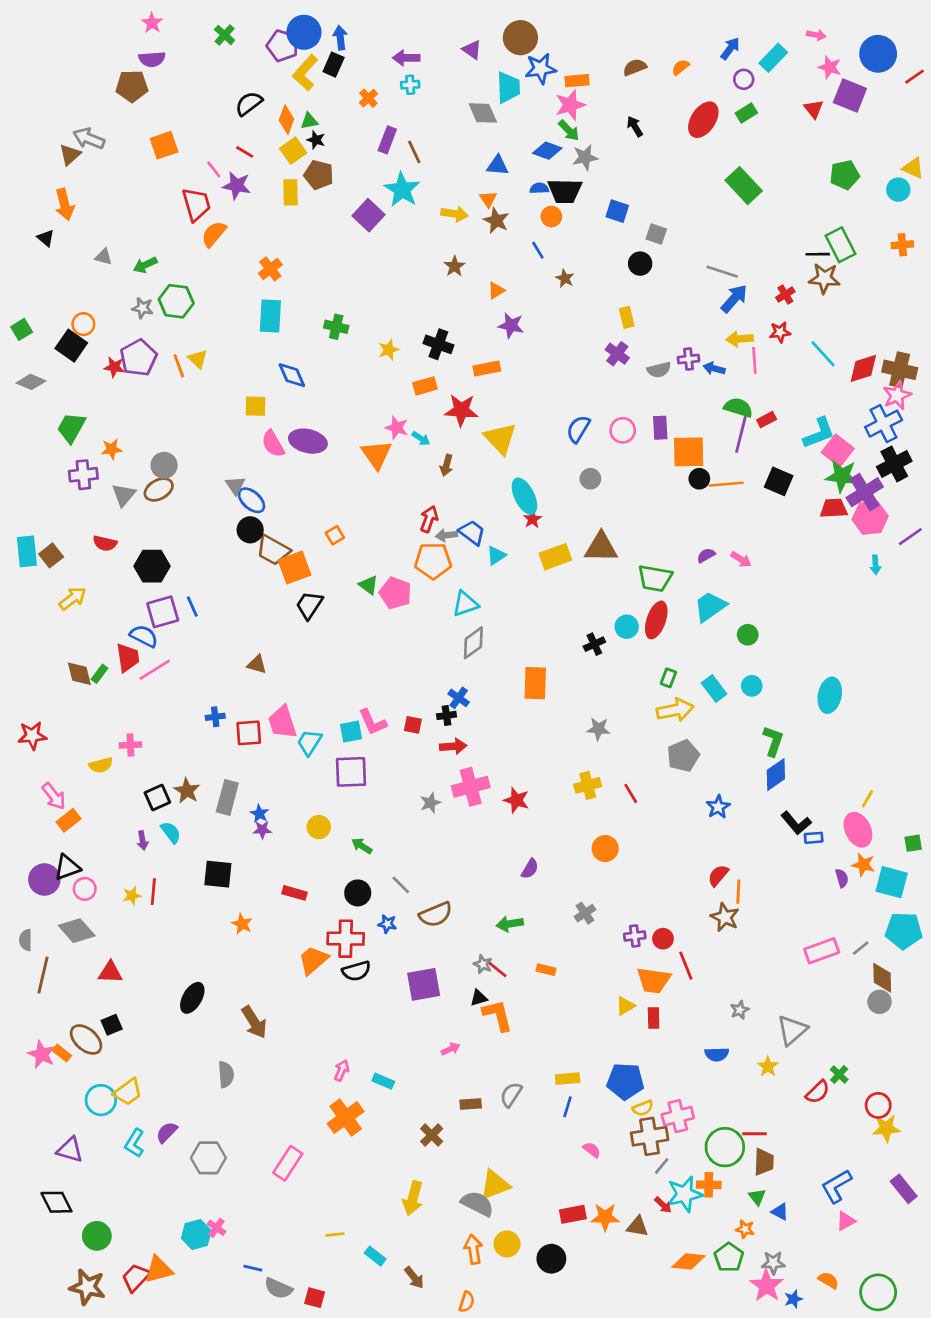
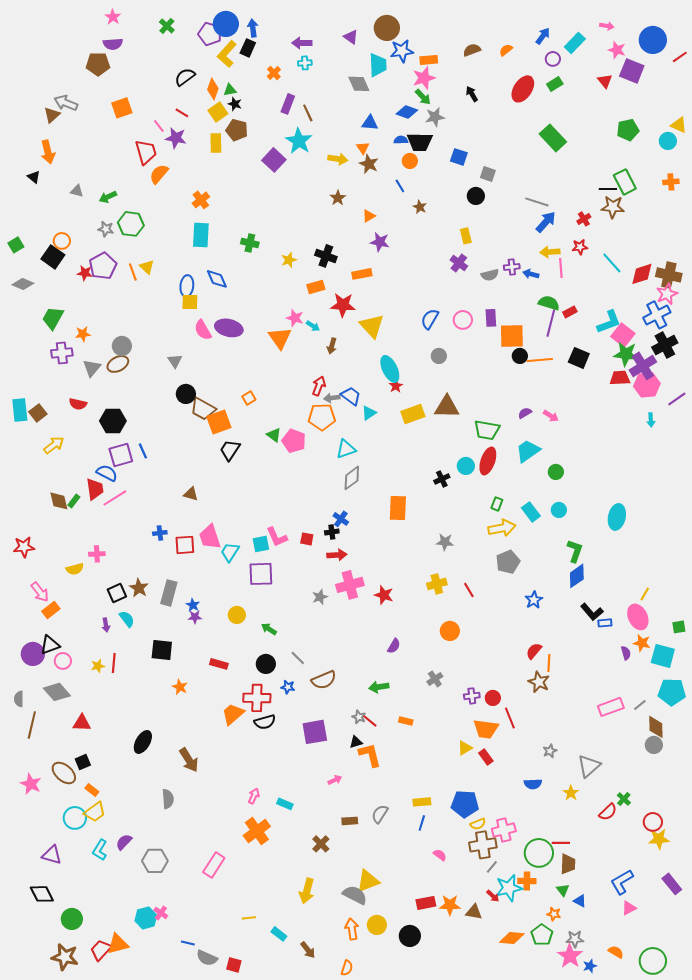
blue ellipse: (251, 500) -> (187, 286), moved, turned 55
red rectangle: (654, 1018) -> (486, 757), turned -35
orange rectangle: (62, 1053) -> (92, 790), moved

